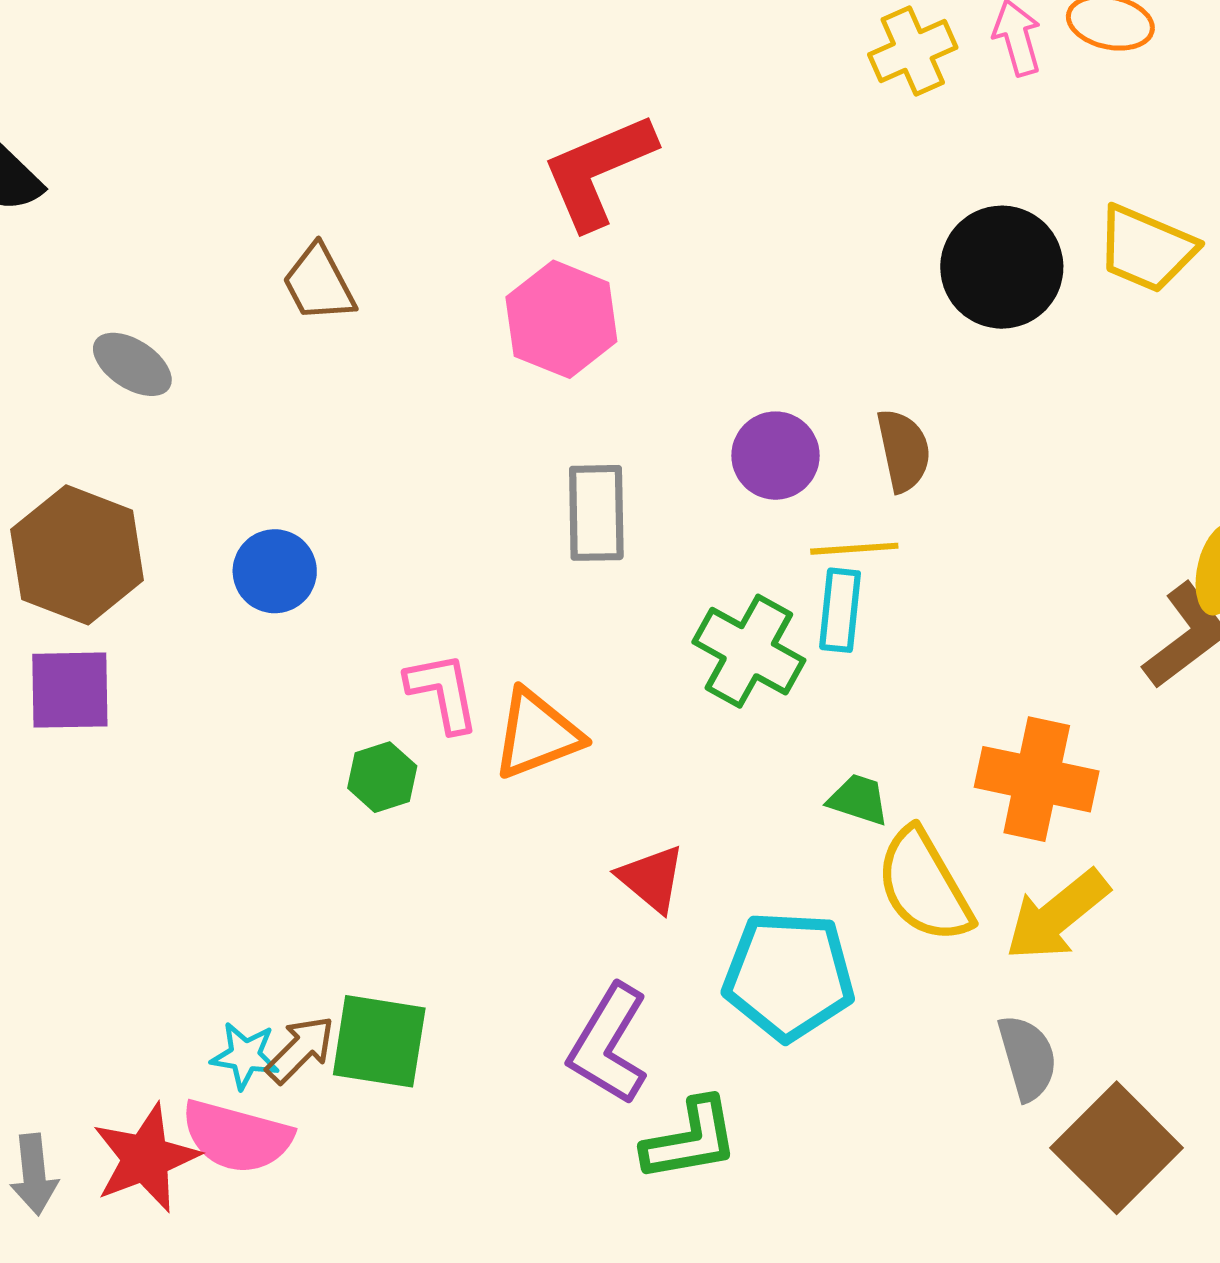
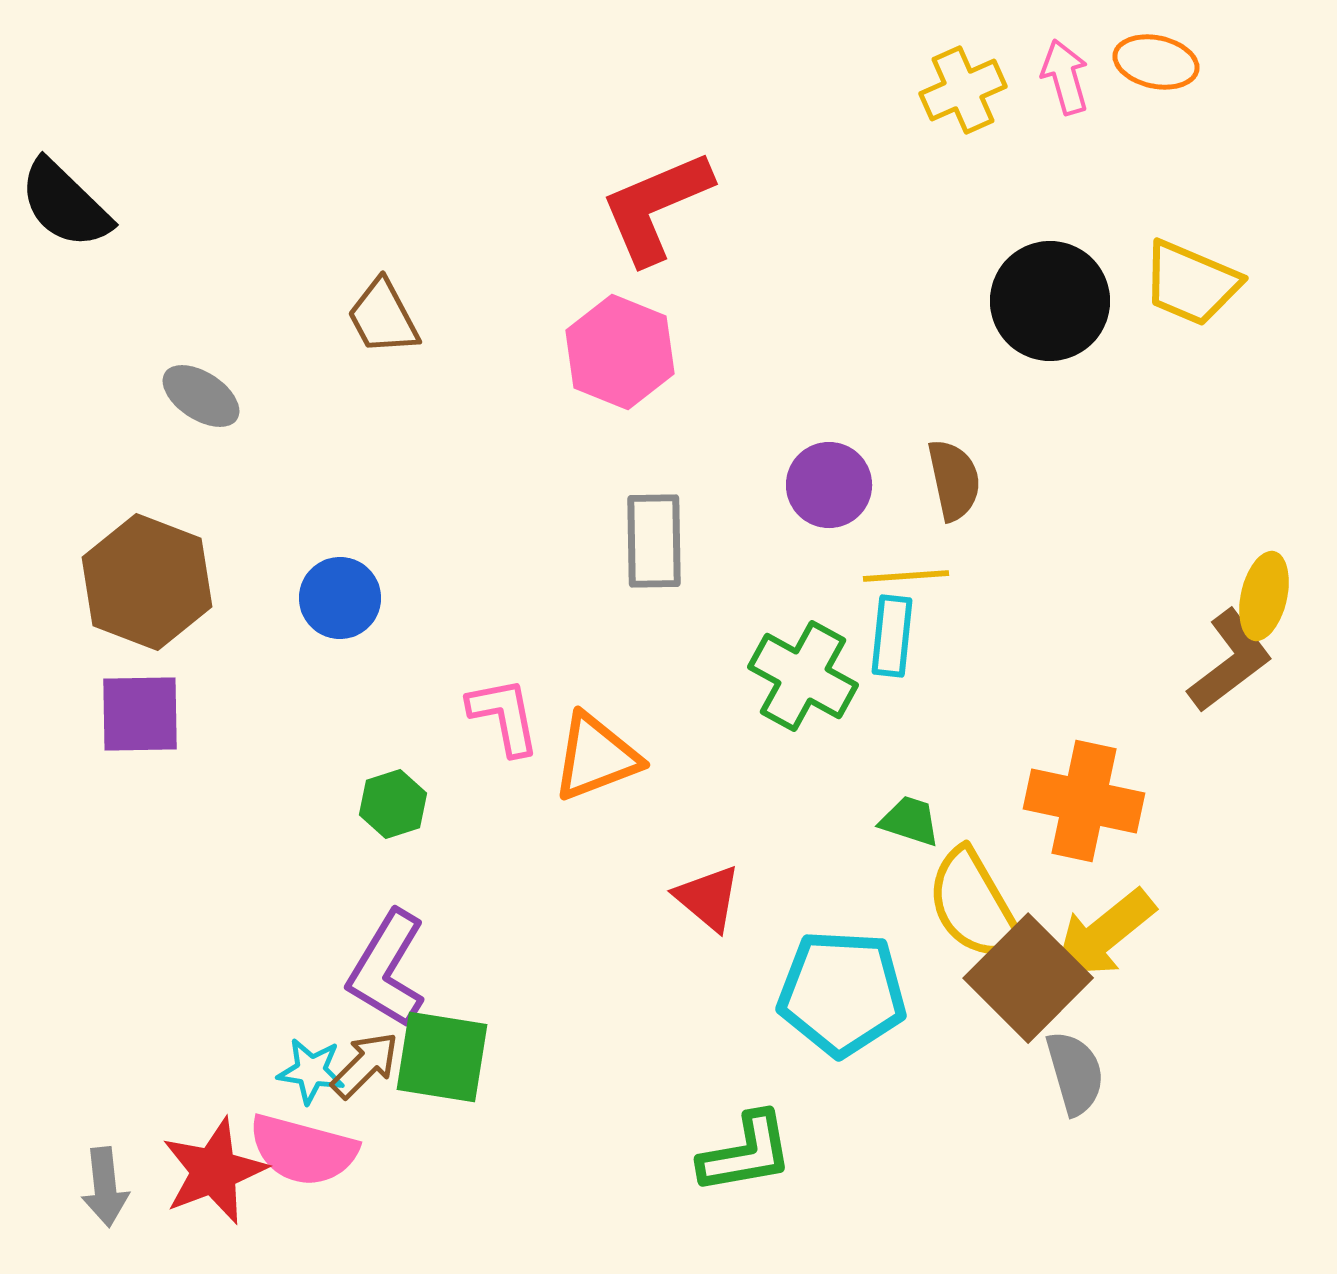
green hexagon: (382, 777) -> (393, 804), moved
purple L-shape: (609, 1044) -> (387, 969), moved
brown square: (1117, 1148) -> (1028, 978), moved

